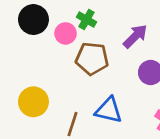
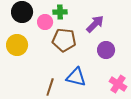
green cross: (86, 20) -> (60, 12), turned -32
yellow circle: (33, 102) -> (17, 45), moved

